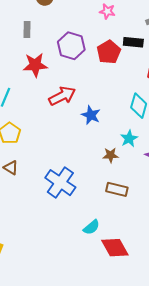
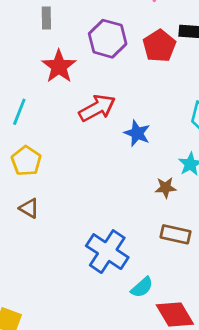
red star: (35, 65) -> (59, 66), turned -30
blue cross: (60, 183) -> (107, 252), moved

